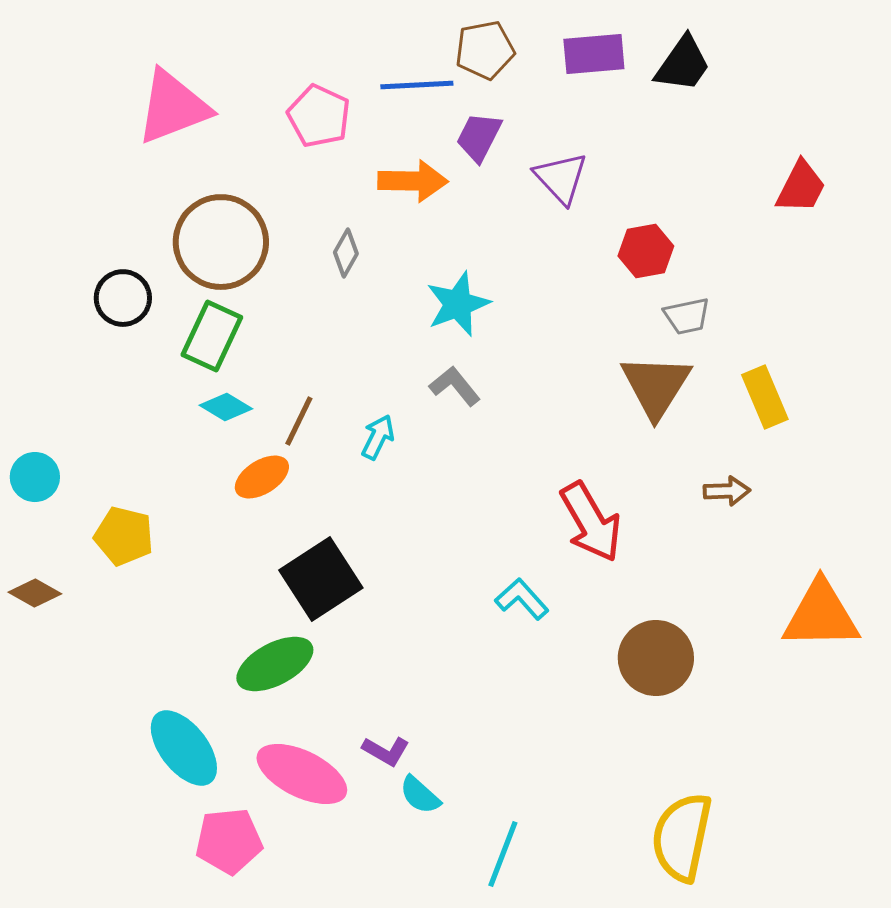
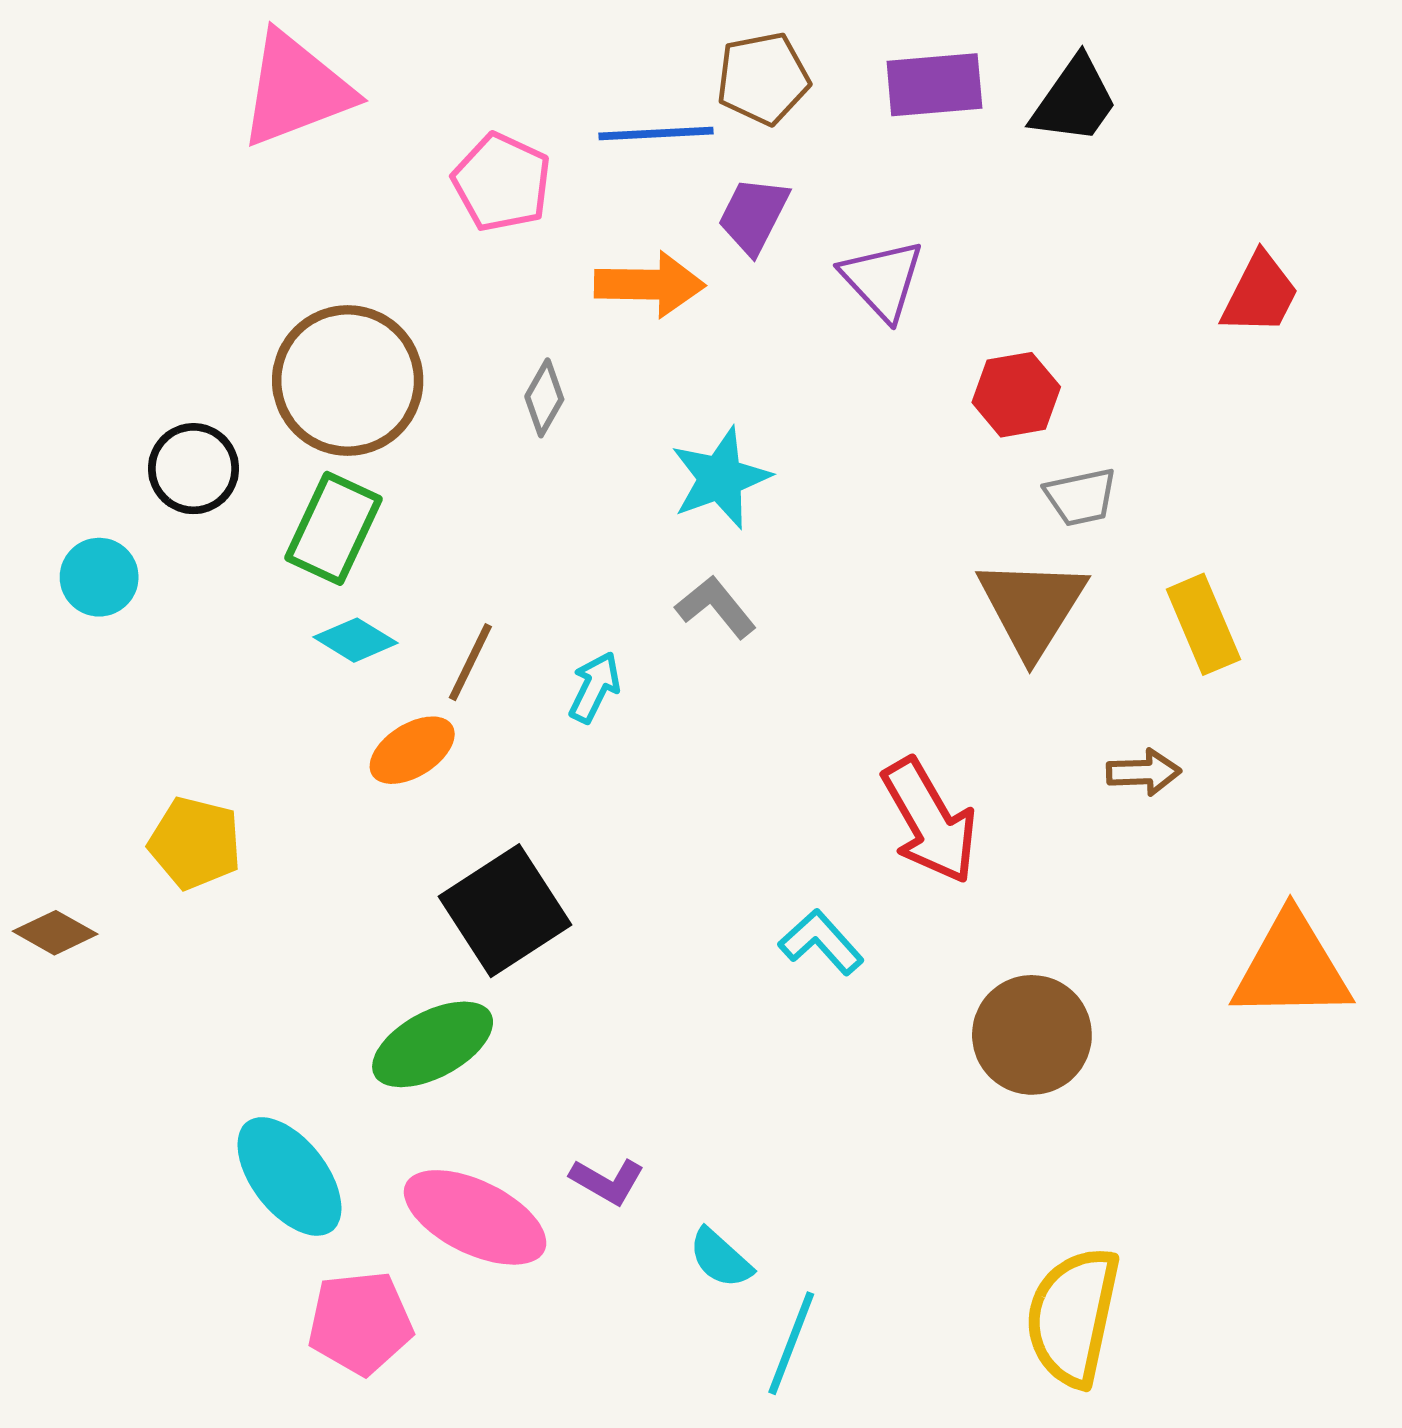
pink triangle: (173, 107) -> (296, 89), moved
cyan circle: (35, 477) -> (99, 577), moved
cyan semicircle: (420, 795) -> (720, 1258), moved

